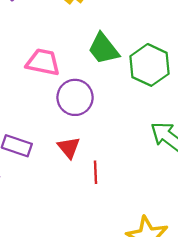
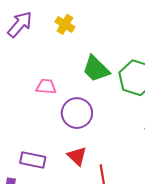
pink trapezoid: (43, 62) -> (46, 87), size x0.7

